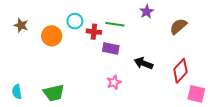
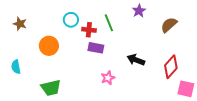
green line: (115, 24) -> (109, 23), turned 60
orange circle: (52, 36) -> (49, 46), moved
purple rectangle: (111, 49) -> (96, 48), moved
cyan semicircle: (17, 92) -> (16, 67), moved

